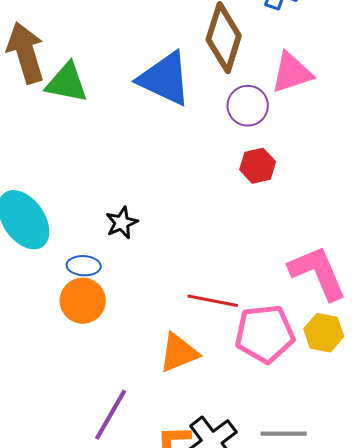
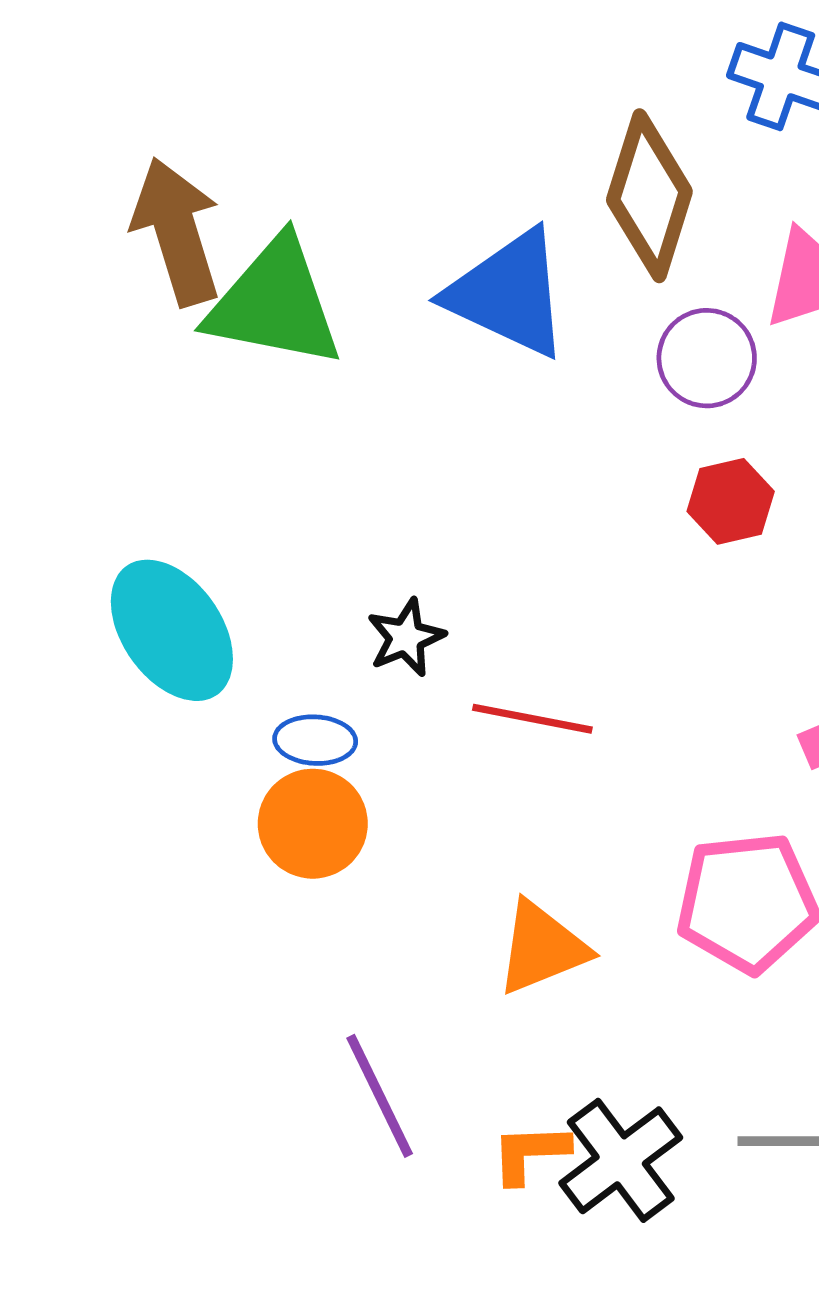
green triangle: (67, 83) -> (275, 303), size x1.4
red line: (213, 301) -> (532, 719), moved
purple line: (111, 415) -> (380, 1096), turned -56

